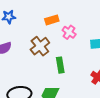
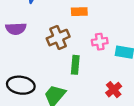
pink cross: (69, 32) -> (100, 42), moved, turned 32

